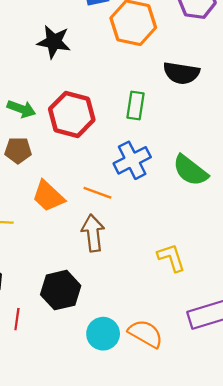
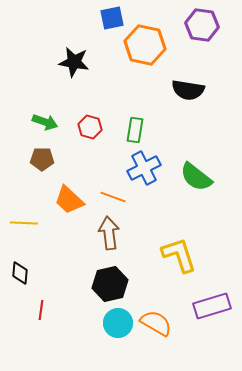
green rectangle: (135, 106) -> (135, 130), moved
red hexagon: (72, 114) -> (90, 127), size x0.6
yellow L-shape: (171, 258) -> (179, 255), size x1.4
black hexagon: (61, 290) -> (110, 284), moved

